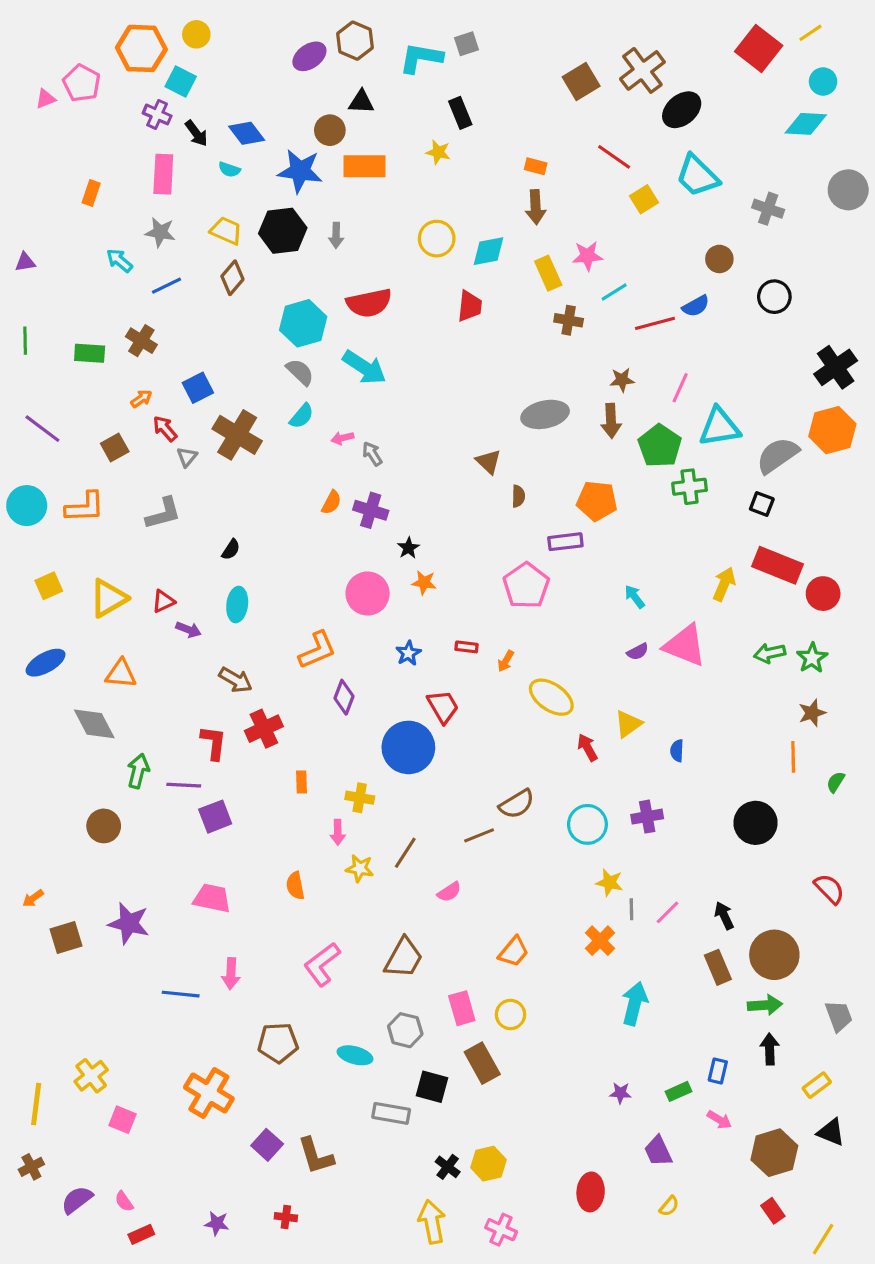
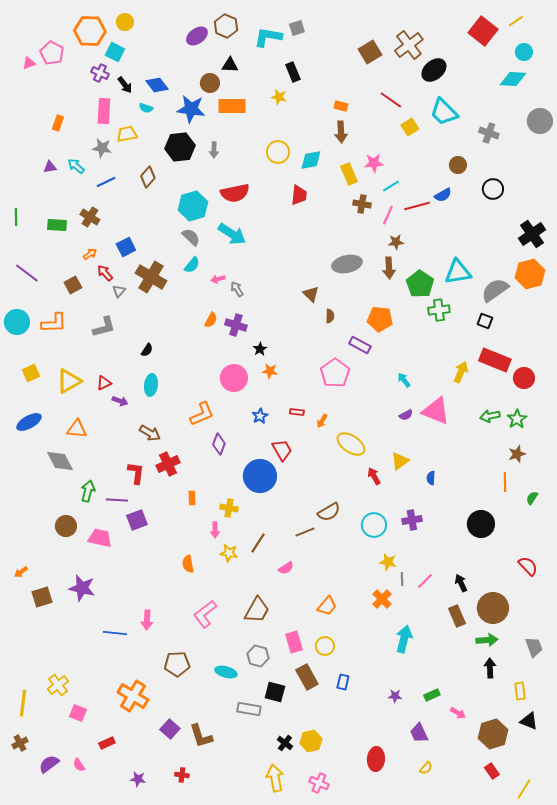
yellow trapezoid: (226, 231) -> (127, 134), moved, turned -35
purple triangle: (25, 262) -> (50, 167), moved
pink line: (680, 388) -> (388, 215), moved
purple rectangle: (565, 542) -> (360, 345), turned 35
pink trapezoid: (212, 898) -> (100, 538), moved
blue rectangle: (718, 1071) -> (343, 682), moved
yellow rectangle: (817, 1085) -> (520, 691), turned -60
red rectangle: (141, 1234) -> (107, 743), moved

